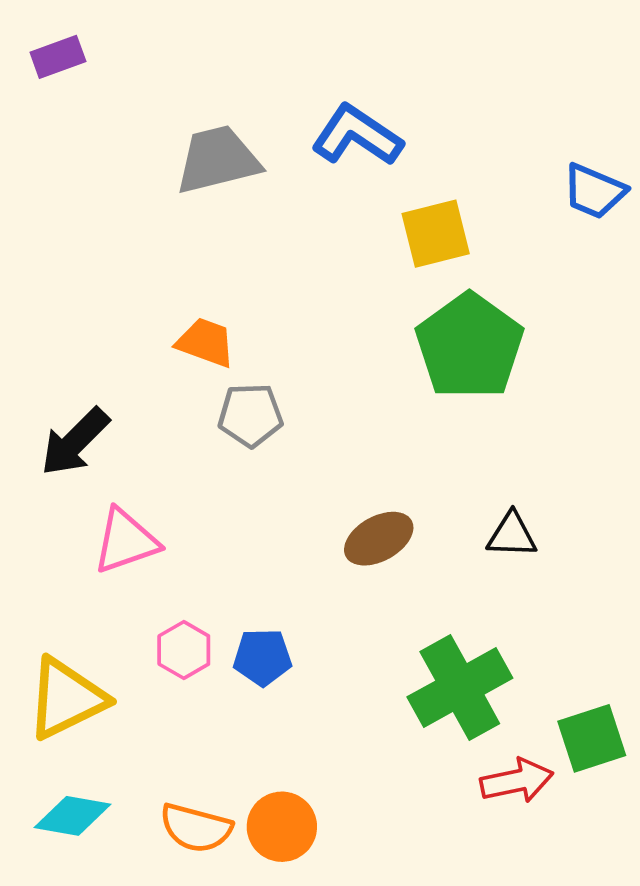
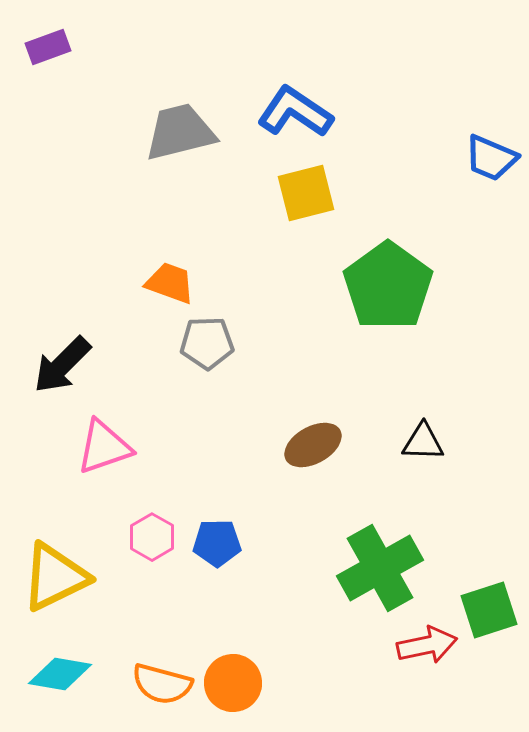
yellow square: (436, 234) -> (306, 193), moved

